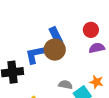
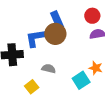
gray semicircle: (65, 85) -> (49, 69), moved

